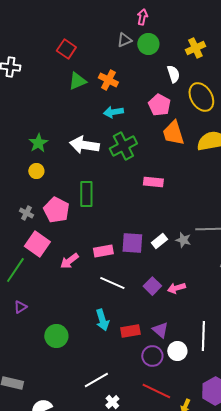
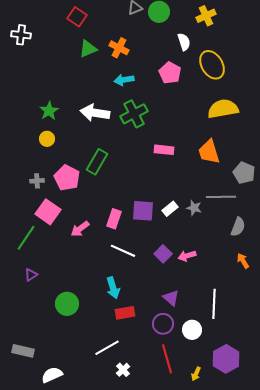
orange trapezoid: (173, 133) -> (209, 152), moved
green rectangle: (86, 194) -> (97, 162), turned 30
gray cross: (26, 213) -> (37, 181), turned -32
pink rectangle: (103, 251) -> (114, 219), turned -60
red rectangle: (130, 331) -> (125, 313), moved
white circle: (177, 351) -> (192, 330), moved
red line: (156, 391) -> (167, 359), turned 48

